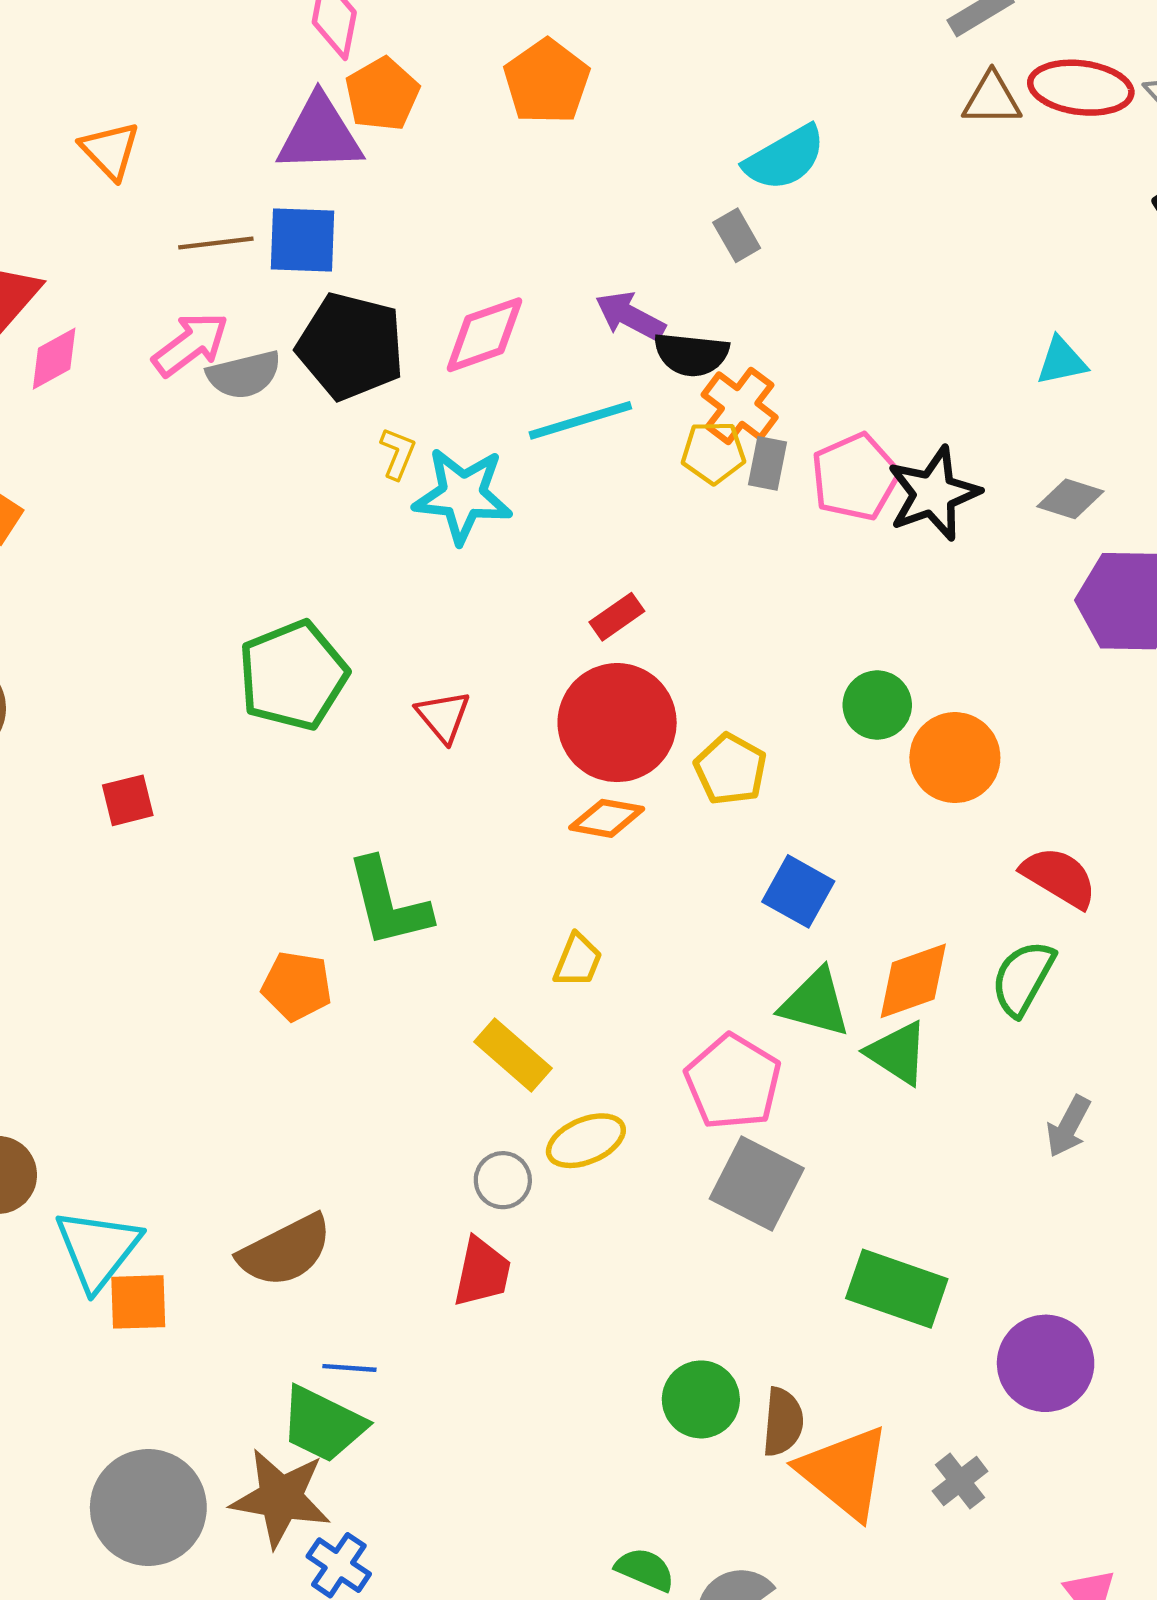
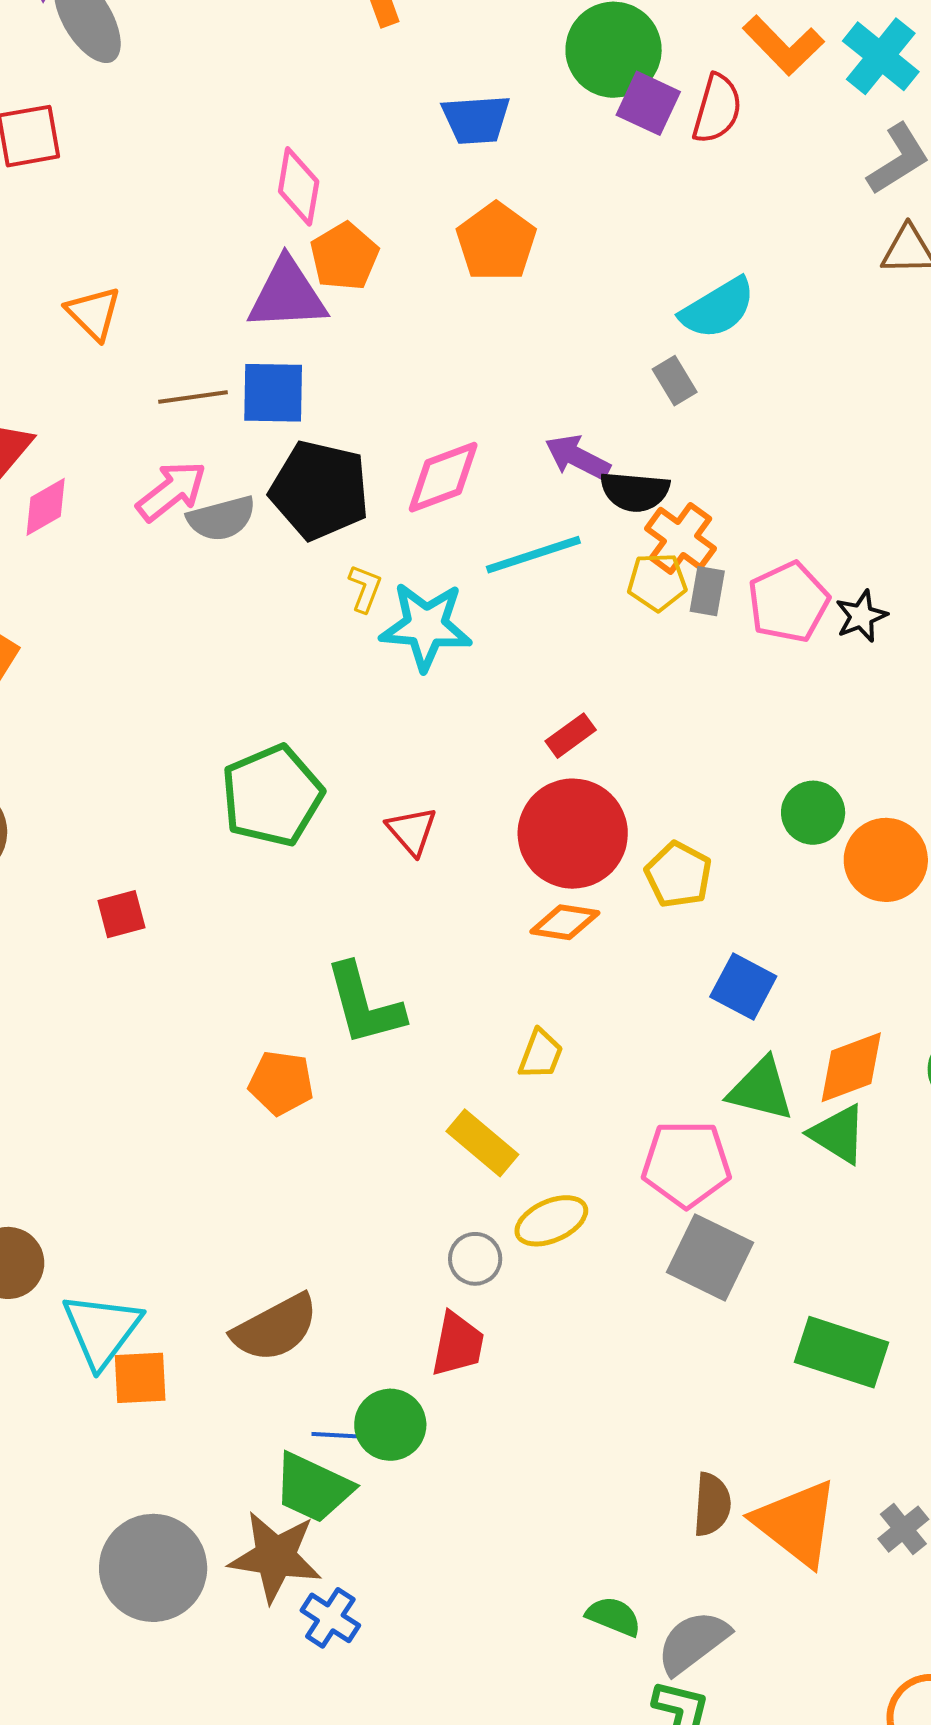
black star: (934, 494) -> (861, 616), size x0.6
pink pentagon: (733, 1082) -> (686, 1164), turned -30
green circle: (701, 1399) -> (390, 1425), moved
brown semicircle: (783, 1422) -> (712, 1505), moved

